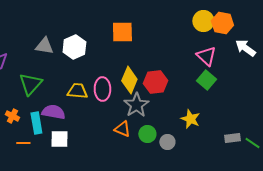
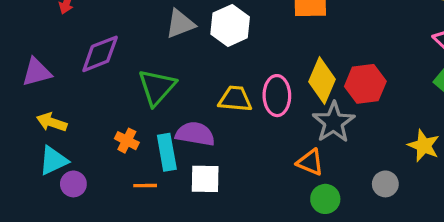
gray triangle: (44, 46) -> (180, 24), turned -30
green circle: (147, 134) -> (325, 199), moved

